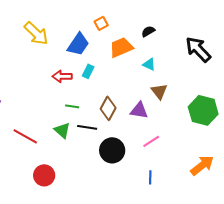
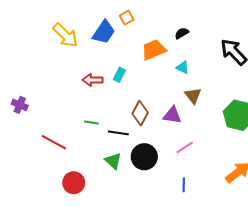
orange square: (101, 23) -> (127, 18), moved
blue trapezoid: (78, 44) -> (104, 32), moved
green line: (72, 106) -> (91, 122), moved
green triangle: (62, 130) -> (113, 161), moved

